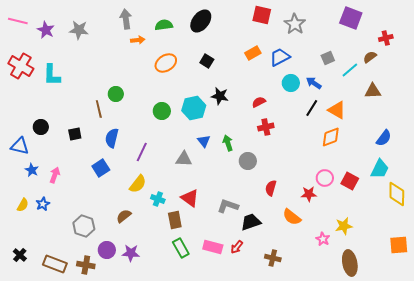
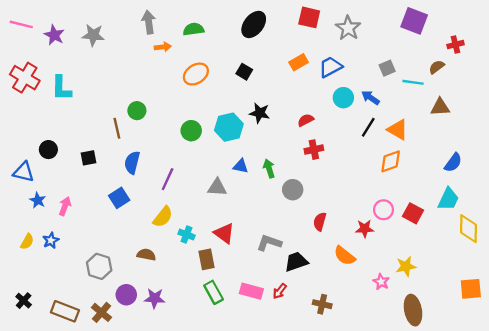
black ellipse: (201, 21) -> (254, 24), moved
cyan line: (350, 70) -> (413, 82), turned 48
blue triangle: (204, 141) -> (241, 166), turned -40
brown semicircle: (124, 216) -> (146, 255), turned 49
brown cross: (86, 265) -> (101, 312), turned 30

